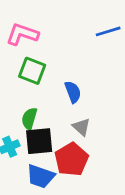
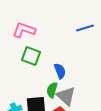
green semicircle: (29, 119) -> (52, 90), moved
gray triangle: (81, 127) -> (66, 96), size x1.5

